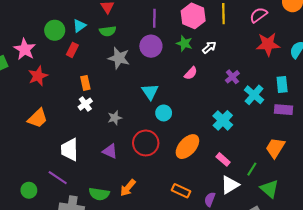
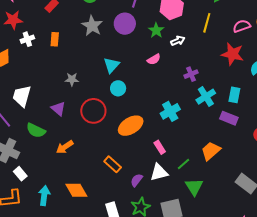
yellow line: (223, 14) -> (207, 23), moved
pink semicircle: (258, 15) -> (242, 26), moved
white cross: (85, 104) -> (27, 39), moved
green semicircle: (99, 194) -> (36, 130), moved

